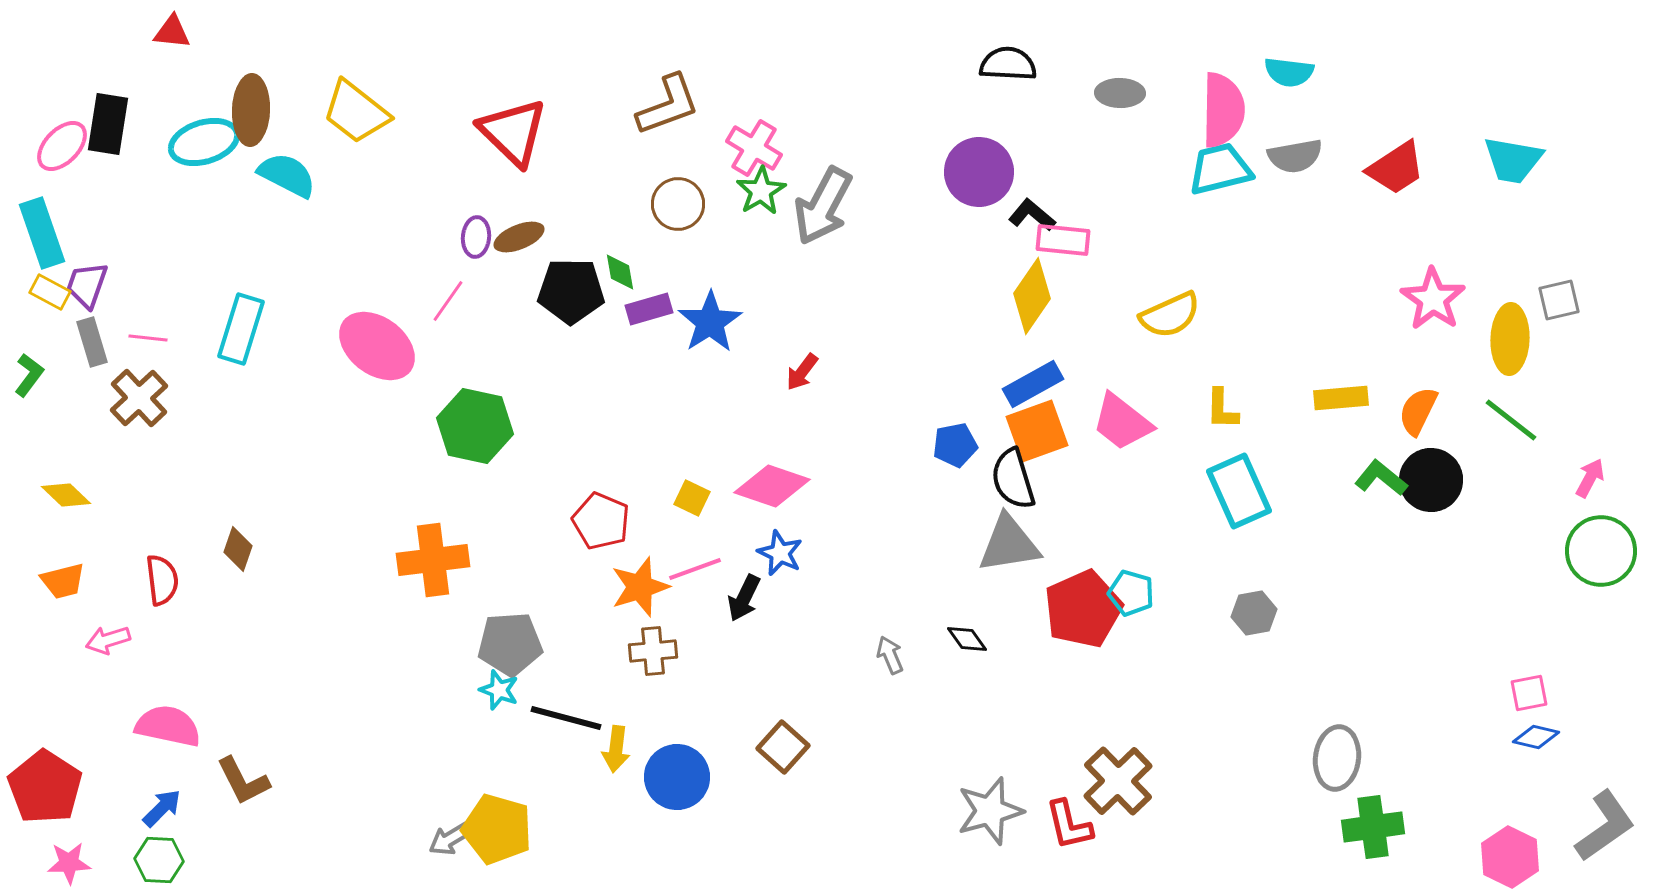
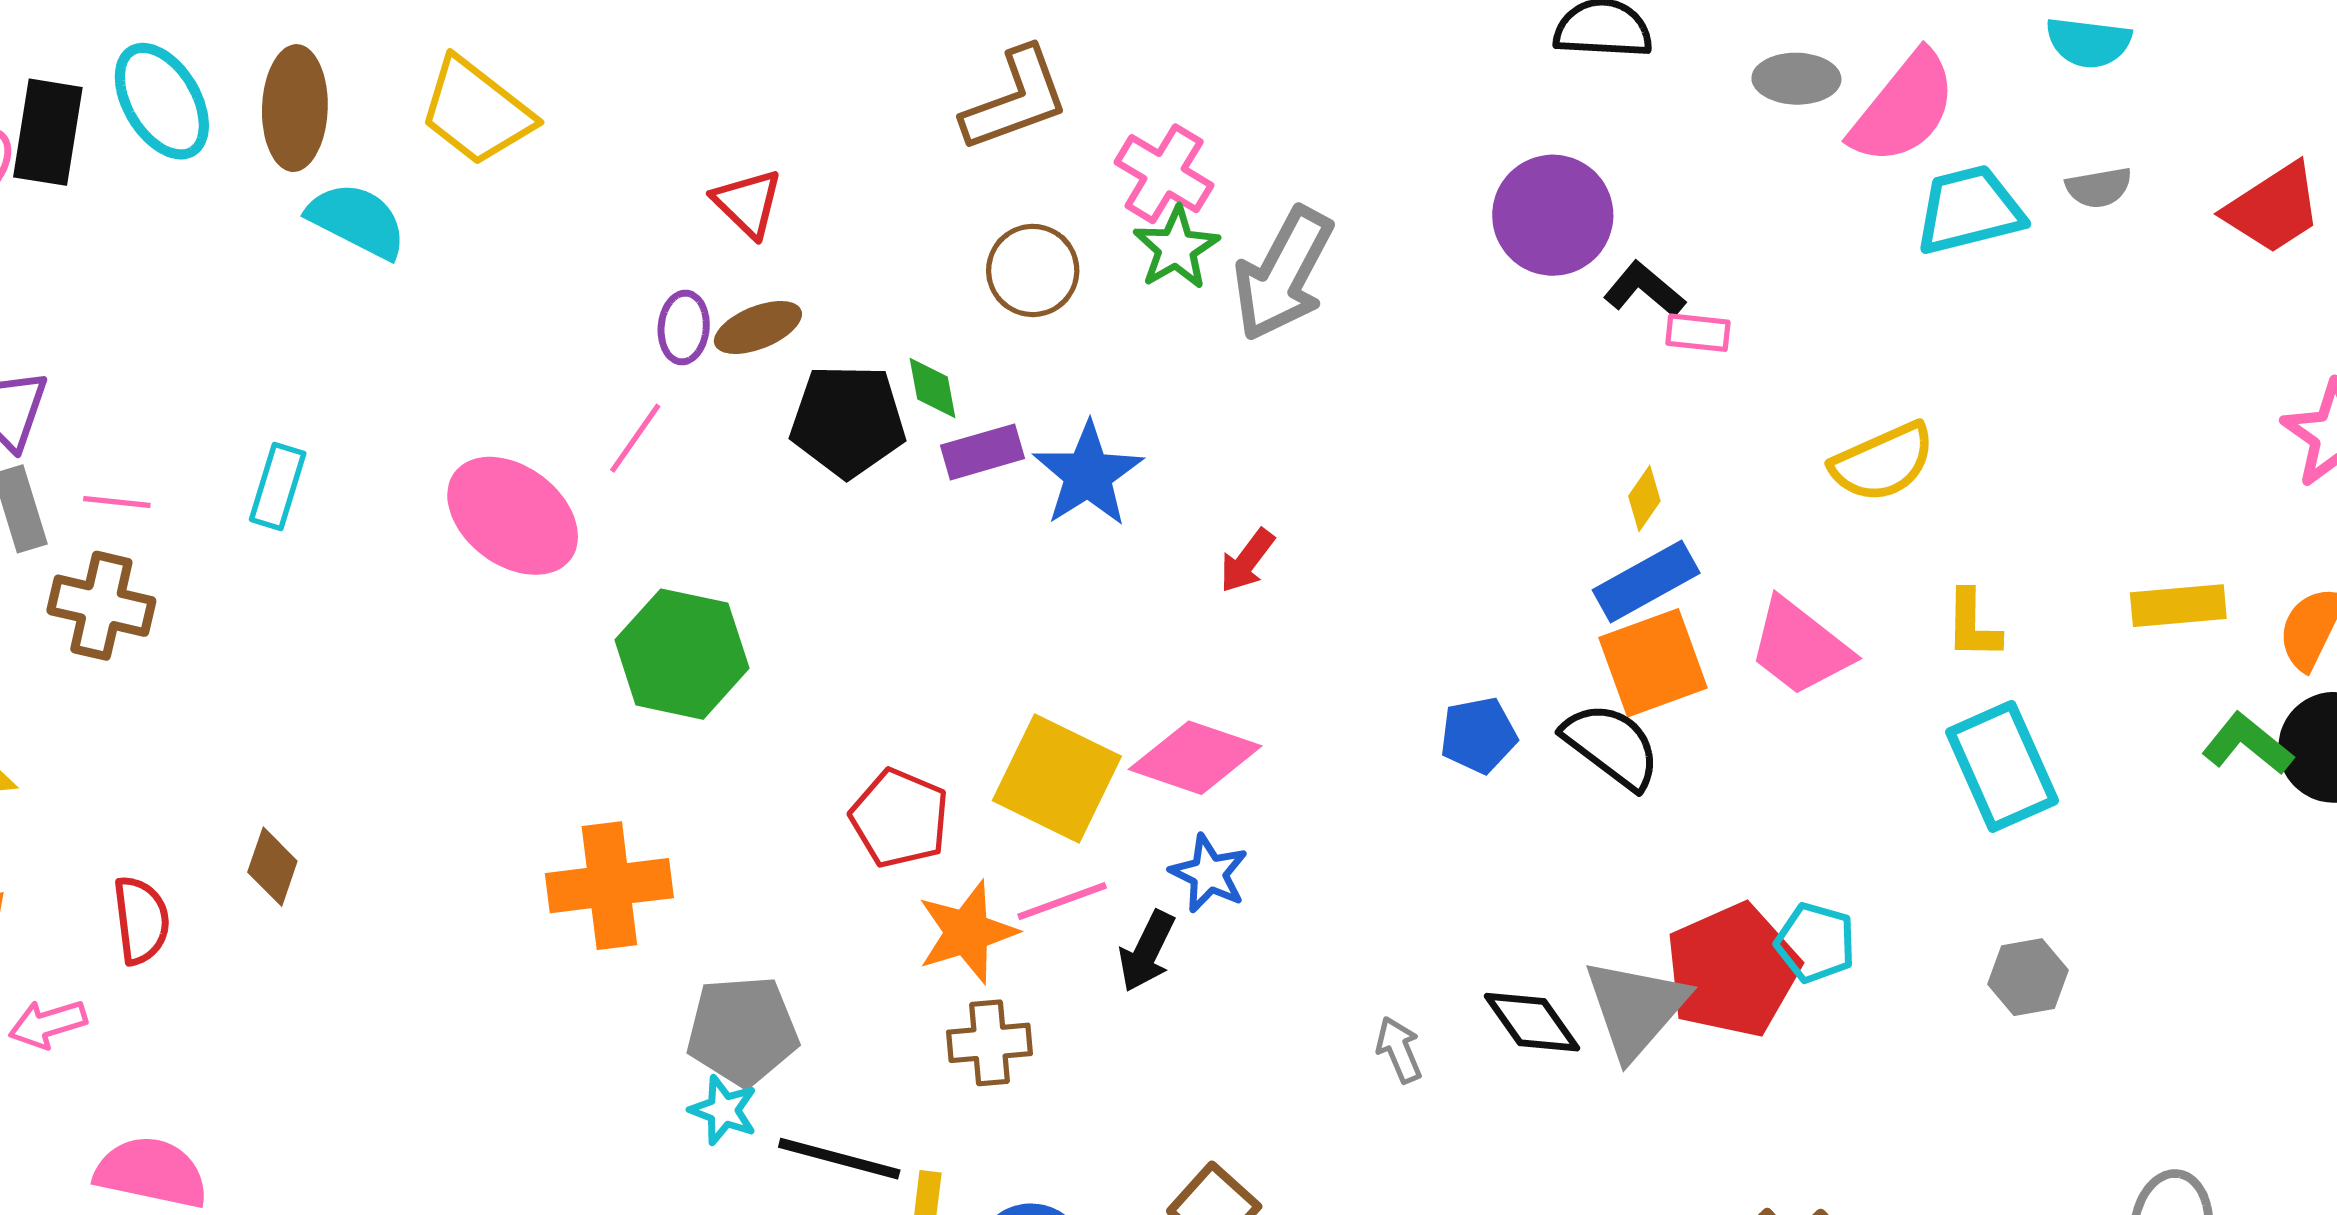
pink semicircle: (1223, 110) -> (1904, 108), moved, turned 38
red triangle: (513, 132) -> (748, 203), moved, size x0.6
cyan ellipse: (204, 142) -> (162, 101), moved, turned 76
gray semicircle: (1295, 156) -> (2099, 188), size x0.7
pink rectangle: (1063, 240) -> (1698, 333), size x0.7
yellow diamond: (1032, 296) -> (1644, 499), moved, size x0.5
cyan rectangle: (241, 329) -> (278, 486), size x0.7
brown cross: (139, 398) -> (101, 606), turned -34
blue pentagon: (955, 445) -> (1479, 735), moved
black semicircle: (1013, 479) -> (1612, 746), turned 144
yellow square: (692, 498) -> (1057, 778), size x2.0
gray triangle: (1009, 544) -> (1636, 1008), moved, turned -40
black diamond: (967, 639) -> (1532, 1022), size x1.4

